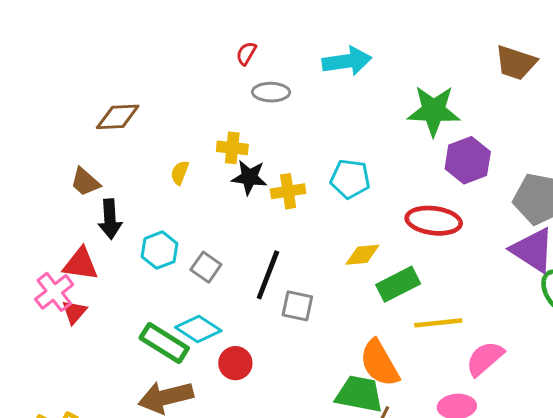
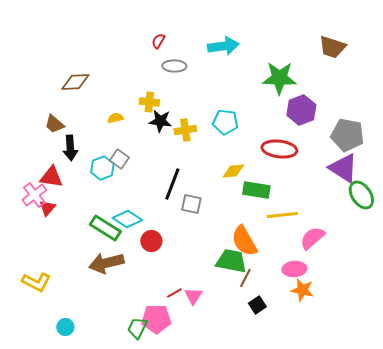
yellow semicircle: (180, 173) -> (115, 118), turned 56
gray square: (206, 267) -> (119, 159), moved
green rectangle: (398, 284) -> (256, 190), turned 36

